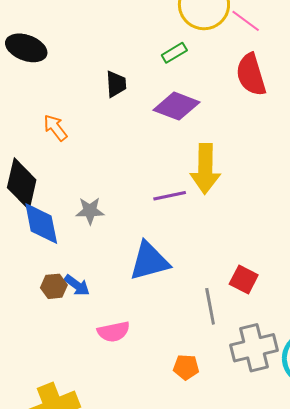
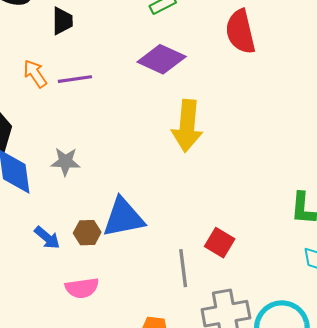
black trapezoid: (116, 84) -> (62, 21), moved
purple line: (170, 196) -> (75, 79), moved
brown hexagon: (54, 286) -> (87, 233), moved

